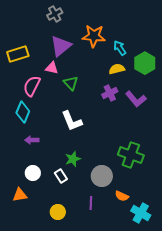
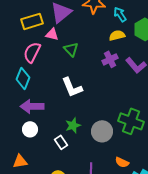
yellow rectangle: (18, 54) -> (32, 21), moved
purple arrow: (32, 140) -> (32, 106), size x1.6
white circle: (33, 173) -> (30, 129), moved
gray circle: (102, 176) -> (102, 131), moved

